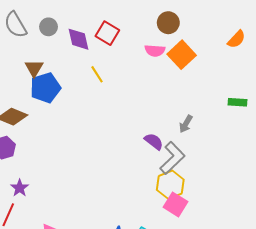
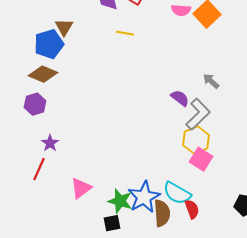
yellow line: (97, 74) -> (125, 33), turned -48
blue pentagon: (45, 88) -> (49, 44), moved
gray arrow: (186, 124) -> (211, 81), turned 102

